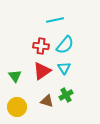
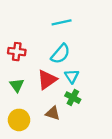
cyan semicircle: (65, 45) -> (60, 54), moved
red cross: (41, 46) -> (17, 52), moved
green cross: (66, 95) -> (73, 98), moved, turned -32

